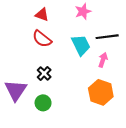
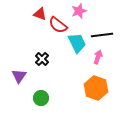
red semicircle: (42, 39) -> (58, 25), moved
black cross: (44, 73) -> (42, 59), moved
purple triangle: (16, 90) -> (19, 76), moved, size x0.7

